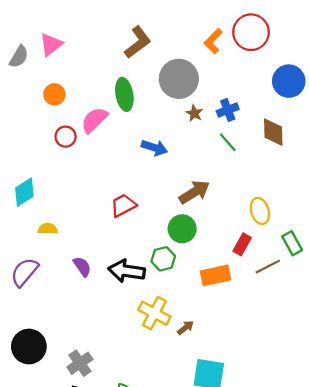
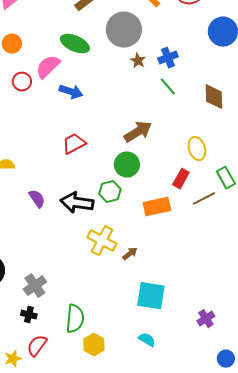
green ellipse: (124, 94) -> (75, 44), turned -56
brown diamond: (273, 132) -> (214, 97), moved
blue arrow: (154, 148) -> (71, 92), moved

